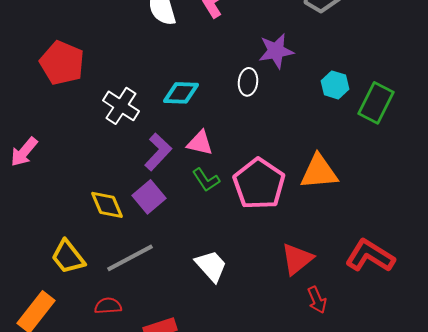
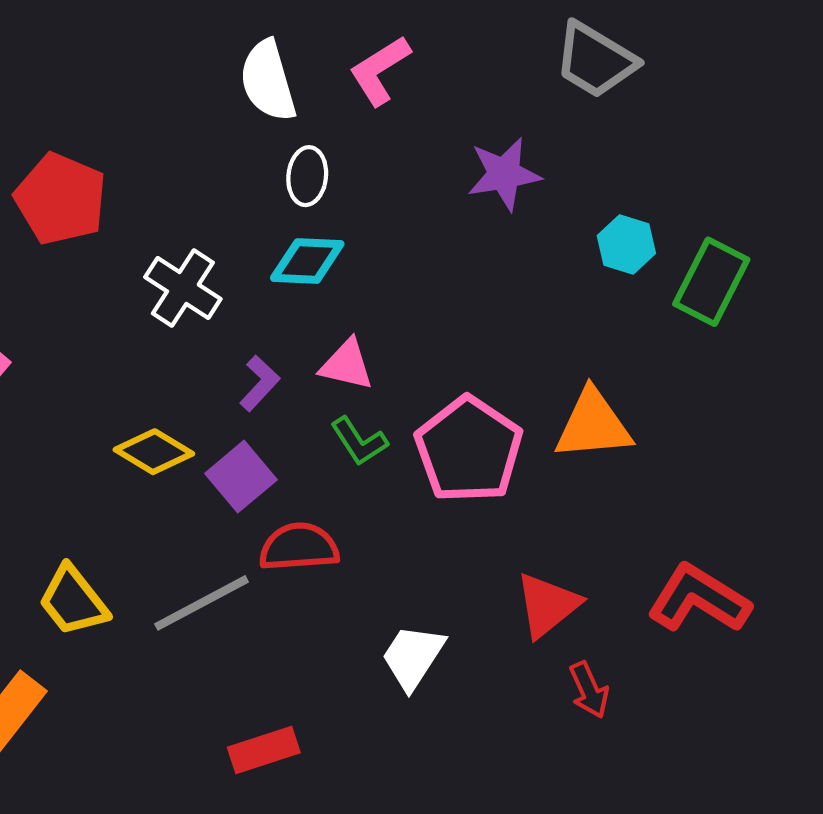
white ellipse: (248, 82) -> (307, 176), moved
purple L-shape: (158, 152) -> (260, 383), size x0.7
yellow diamond: (107, 205) -> (154, 452), moved, turned -36
white trapezoid: (211, 266) -> (413, 657), moved, turned -105
red semicircle: (108, 306) -> (299, 547), moved, size x1.4

